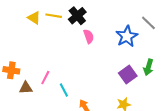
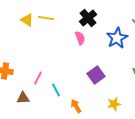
black cross: (77, 16) -> (88, 18), moved
purple square: (128, 74) -> (96, 75), moved
brown triangle: (26, 88) -> (23, 98), moved

